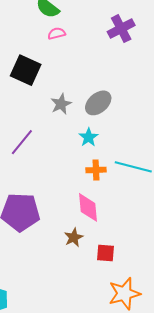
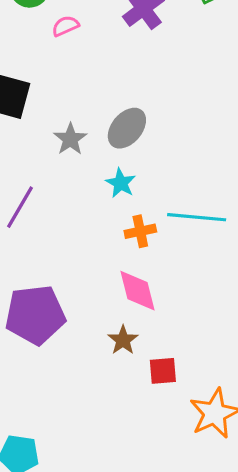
pink semicircle: (57, 33) -> (65, 26), moved
red square: (105, 253) -> (163, 371), moved

